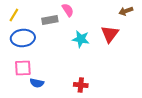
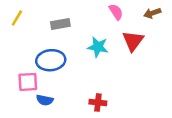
pink semicircle: (68, 10) -> (116, 12), moved
blue ellipse: (23, 38) -> (51, 60), moved

